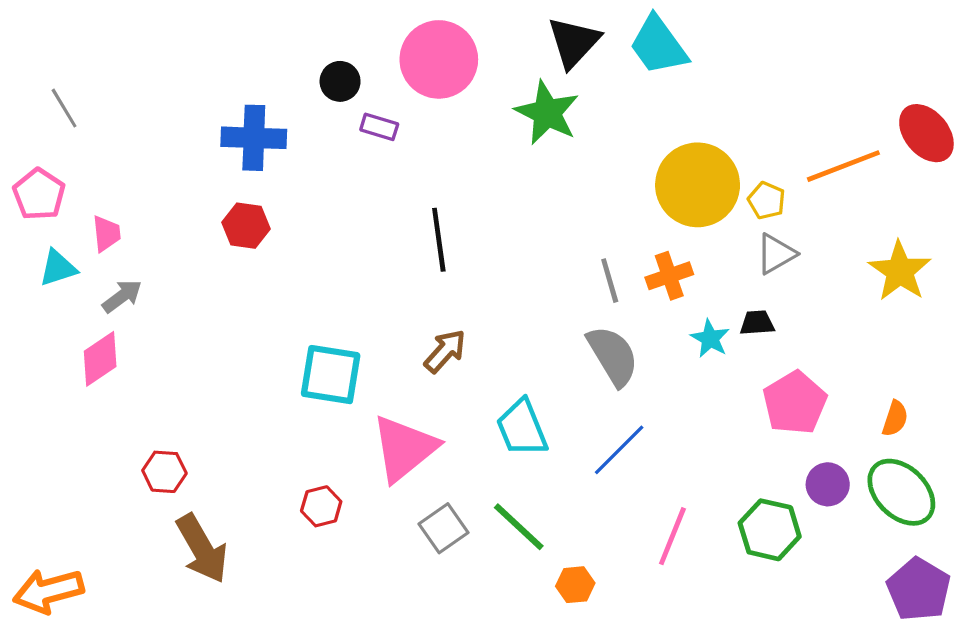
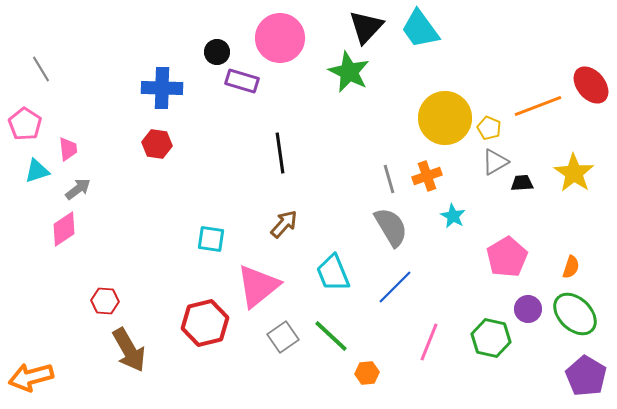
purple rectangle: (379, 127) -> (242, 81), size x1.4
black trapezoid: (757, 323) -> (522, 183), moved
cyan square: (331, 375) -> (211, 239), size x0.7
red hexagon: (321, 506) -> (205, 323), size x1.8

